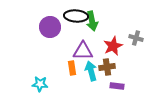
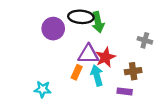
red star: (113, 46) -> (105, 57), moved
brown cross: (107, 67) -> (133, 71), moved
orange rectangle: (72, 68) -> (77, 72), turned 32

